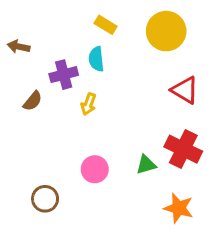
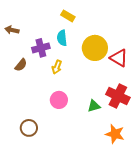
yellow circle: (166, 31) -> (95, 48), moved
pink circle: (95, 169) -> (59, 100), moved

